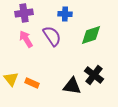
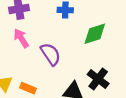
purple semicircle: (52, 36) -> (51, 54), moved

